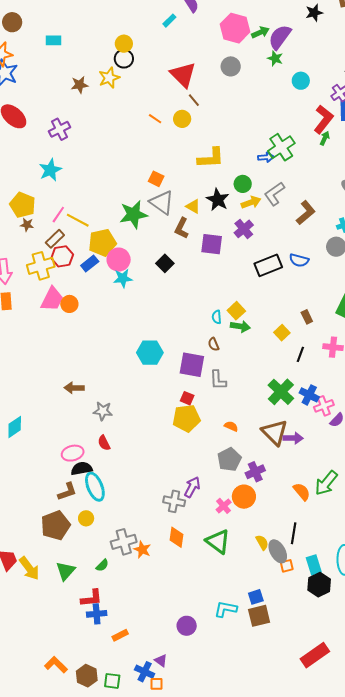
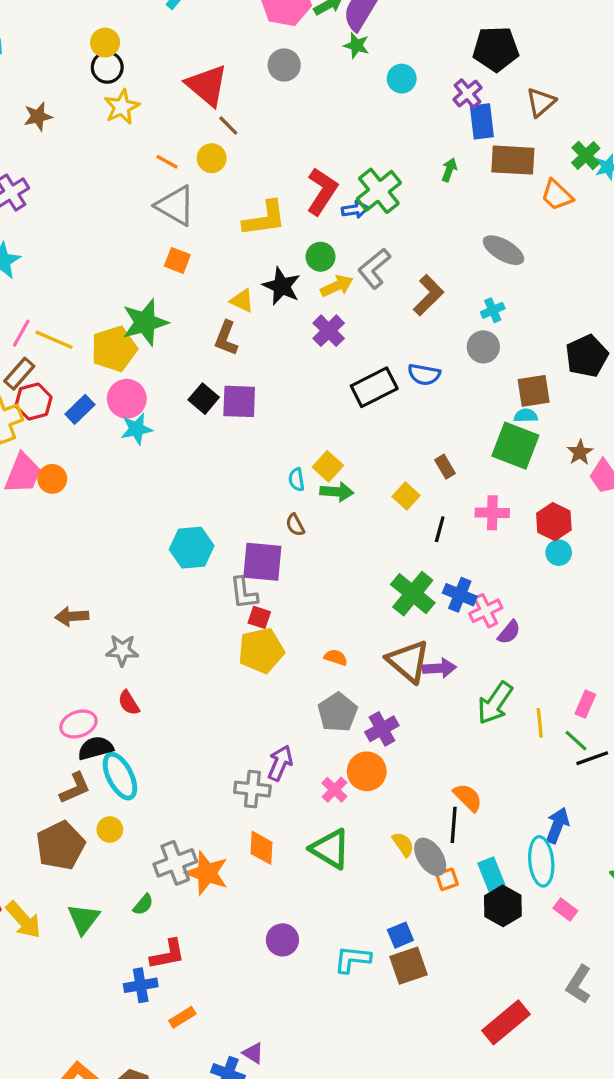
yellow star: (109, 78) -> (122, 107), moved
red L-shape: (323, 119) -> (322, 191), moved
gray triangle: (162, 202) -> (175, 206), moved
yellow pentagon: (102, 243) -> (114, 349), moved
purple square: (212, 244) -> (239, 401), moved
gray L-shape: (218, 380) -> (244, 593), moved
green arrow: (326, 483) -> (495, 703), moved
orange semicircle: (302, 492) -> (468, 798), moved
orange star: (142, 550) -> (207, 873), size x1.5
red L-shape: (91, 598) -> (168, 954), moved
purple circle: (187, 626) -> (282, 940), moved

